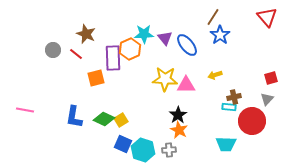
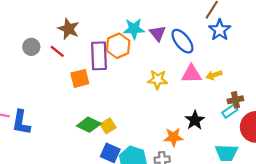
yellow star: (165, 79) -> (158, 80), size x0.7
pink triangle: (186, 85) -> (191, 74), moved
cyan rectangle: (229, 107) -> (230, 111), turned -40
black star: (178, 115) -> (195, 120), moved
blue L-shape: (74, 117) -> (21, 122), moved
orange star: (179, 130) -> (173, 137), turned -30

